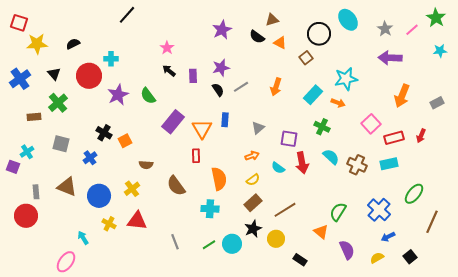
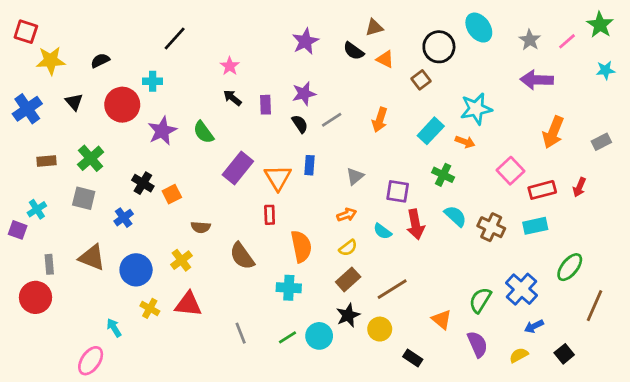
black line: (127, 15) -> (175, 39), moved
green cross: (58, 103) -> (91, 158), moved
green semicircle: (338, 212) -> (480, 300), moved

